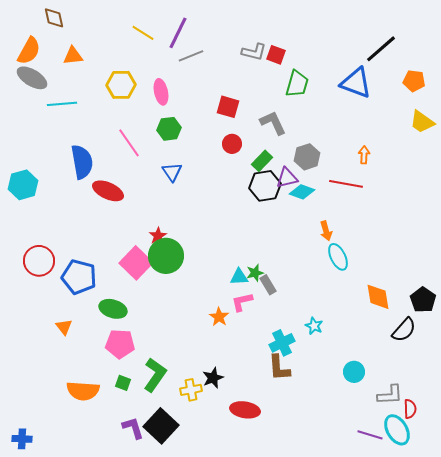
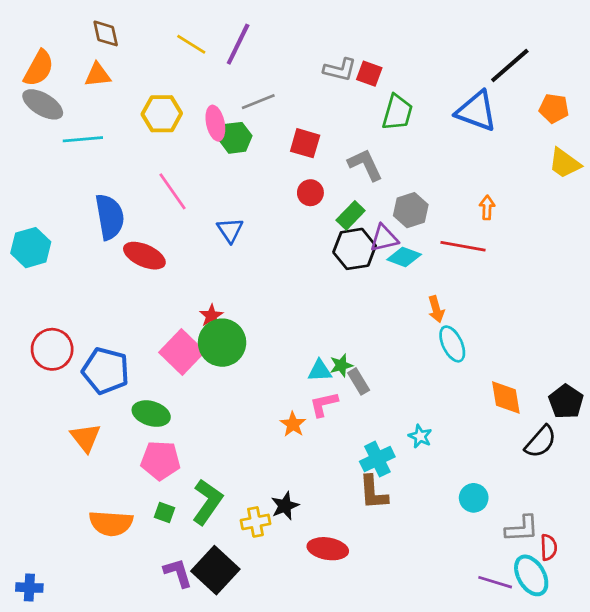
brown diamond: (54, 18) -> (106, 33), moved
gray line: (191, 56) -> (258, 102), moved
green hexagon: (169, 129) -> (235, 138), moved
orange triangle: (64, 327) -> (86, 438), size x1.4

